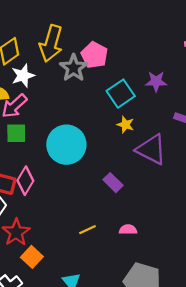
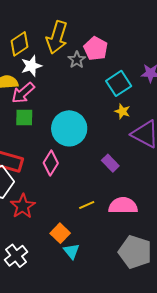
gray star: (74, 68) -> (77, 60), size x0.7
pink diamond: (25, 181) -> (51, 163), moved
pink semicircle: (128, 230) -> (123, 206), size x1.8
orange square: (32, 257) -> (60, 233), moved

